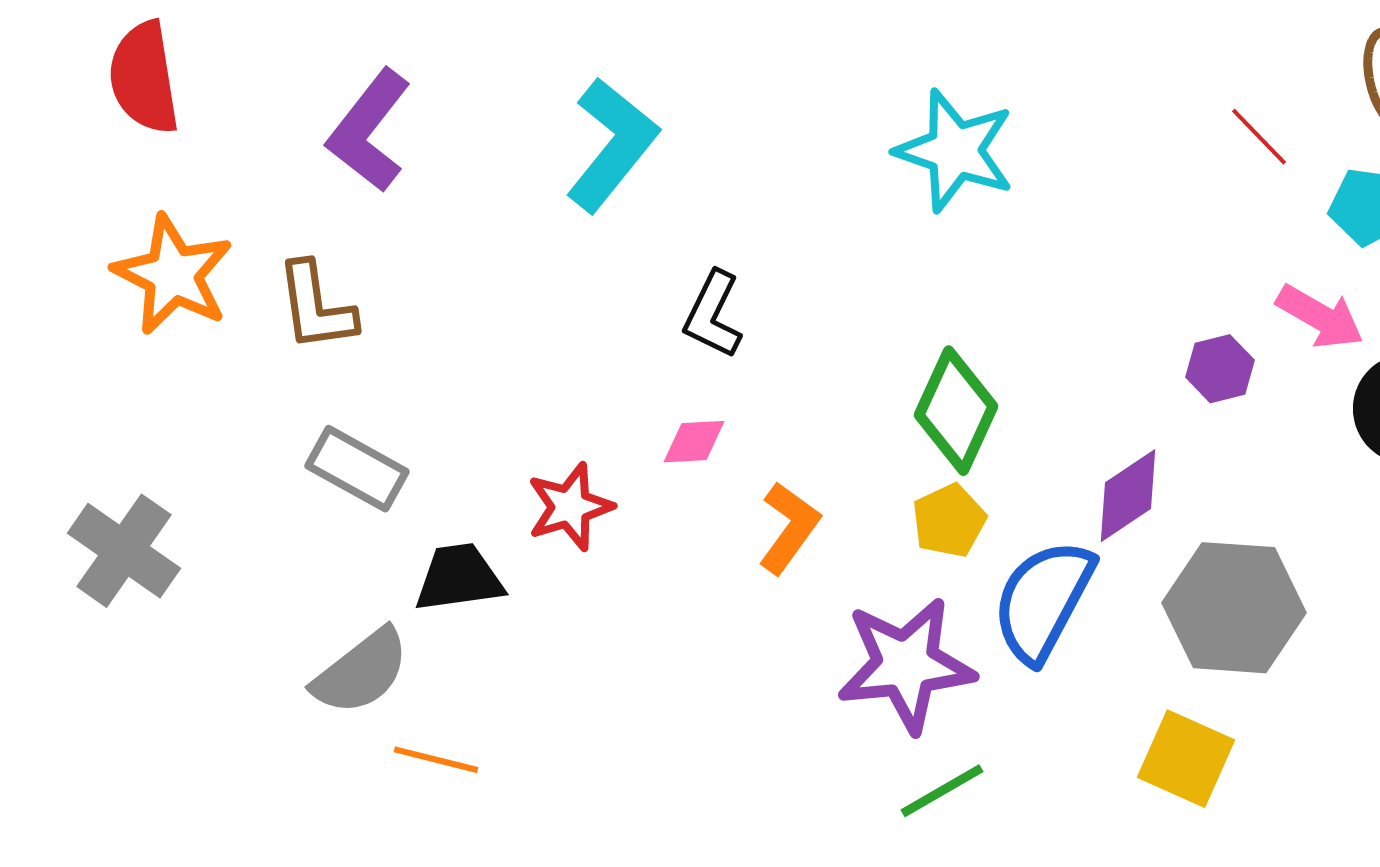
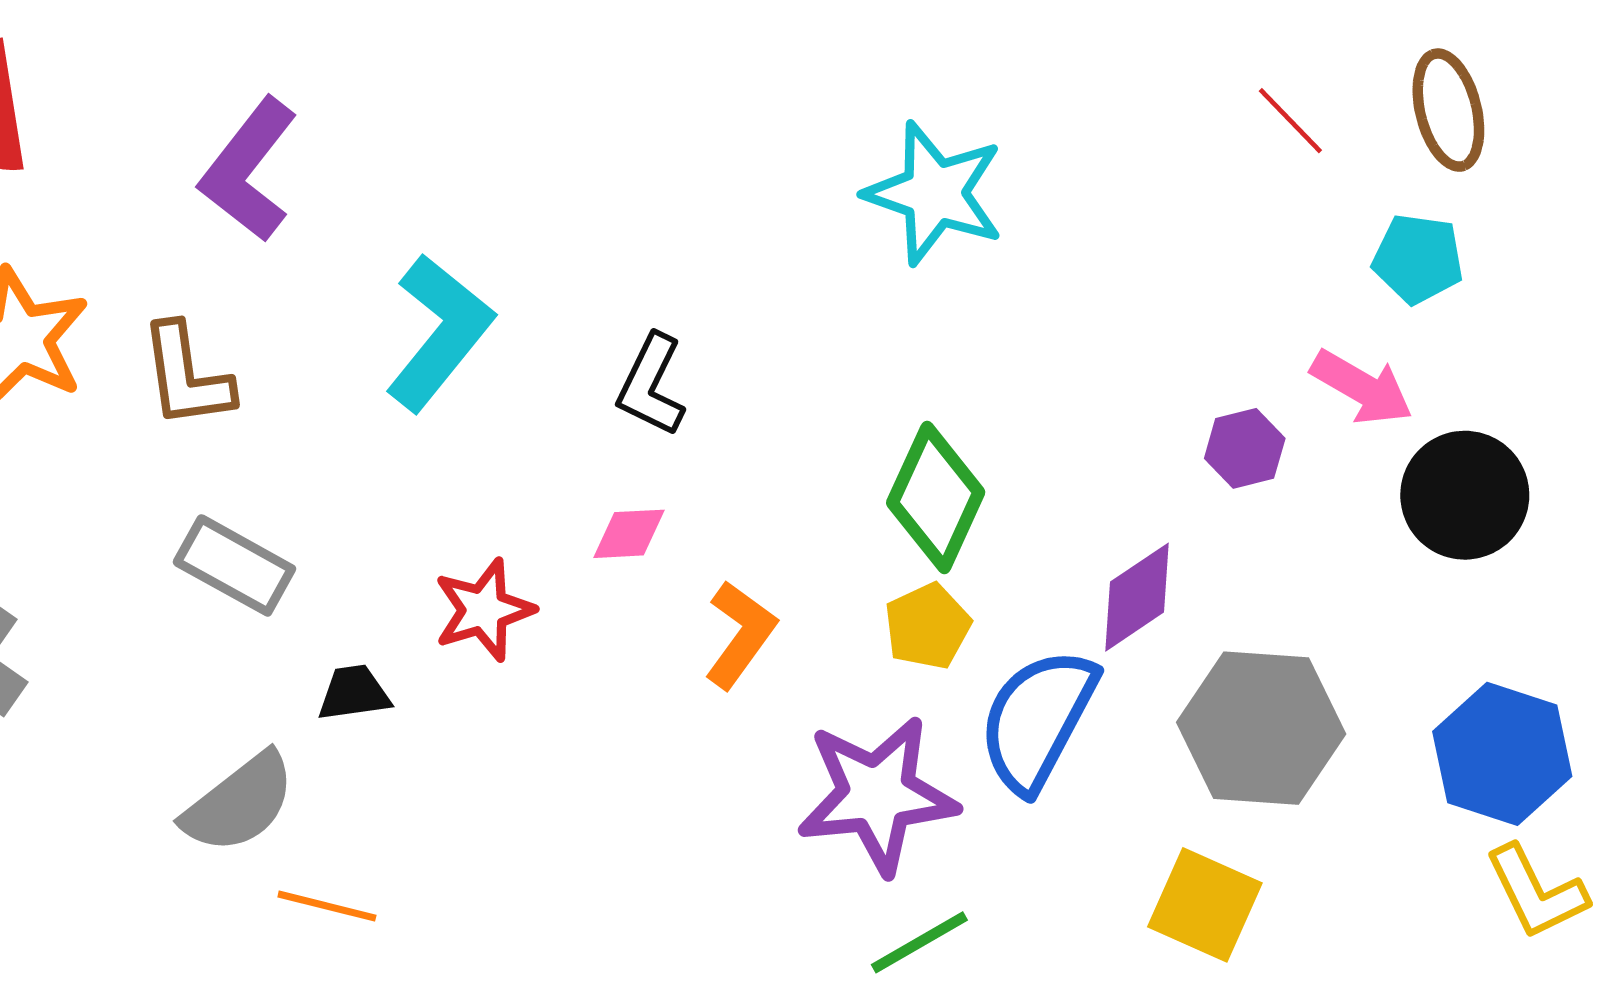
red line: (1259, 137) -> (1290, 121), moved
cyan L-shape: (612, 145) -> (439, 332), moved
black trapezoid: (459, 578) -> (354, 693), size x0.7

